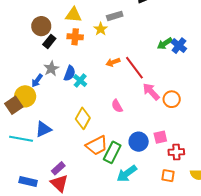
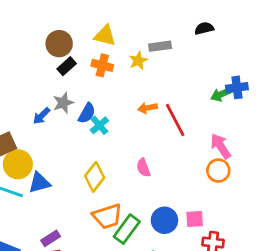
blue cross: (179, 46) -> (237, 87), moved, turned 35
pink arrow: (151, 92) -> (221, 146), moved
yellow circle: (25, 96) -> (18, 164), moved

